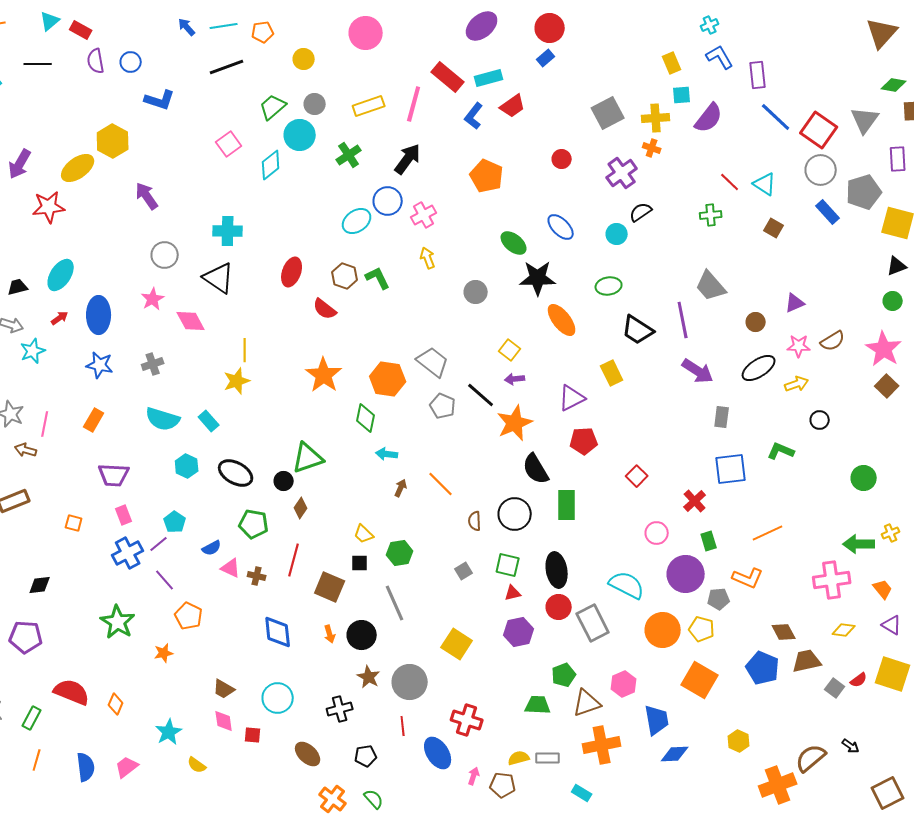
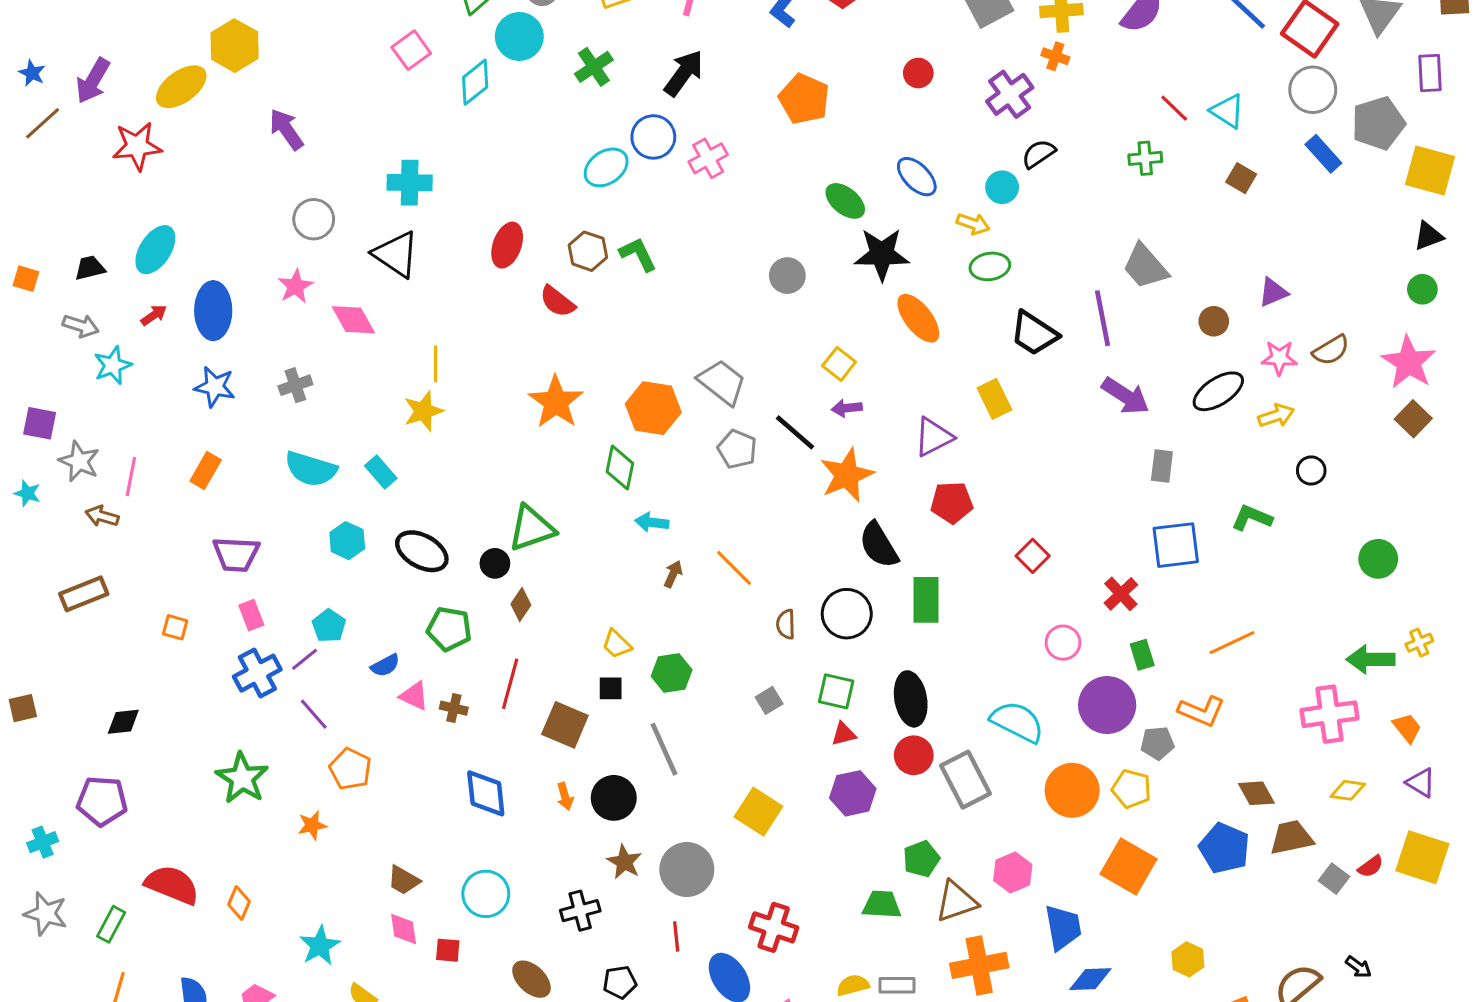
yellow arrow: (428, 258) -> (973, 224), moved, turned 130

